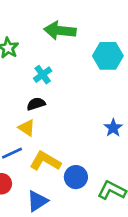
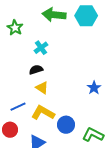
cyan hexagon: (108, 56) -> (86, 16), moved
yellow triangle: (27, 128) -> (42, 88), moved

